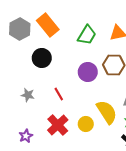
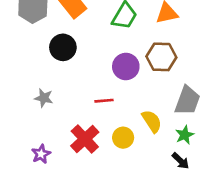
red line: (59, 94) -> (104, 101), moved, turned -64
yellow semicircle: (107, 112) -> (152, 121), size x0.7

